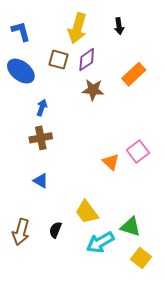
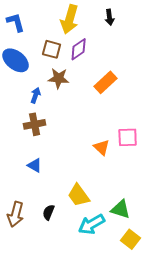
orange rectangle: (134, 74) -> (106, 82), moved
brown star: (93, 90) -> (59, 78), moved
pink square: (138, 151) -> (128, 137), turned 35

